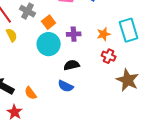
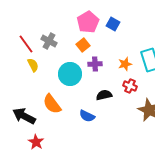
orange square: (49, 22) -> (83, 45), moved
black semicircle: (72, 65) -> (104, 95), moved
orange semicircle: (31, 93) -> (52, 104), moved, size x1.5

